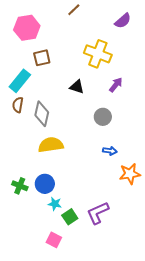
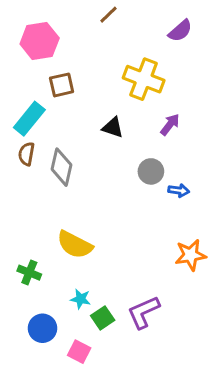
yellow semicircle: (51, 145) -> (75, 245), moved, turned -145
blue arrow: (110, 151) -> (179, 190), moved
blue circle: (45, 184) -> (42, 328), moved

